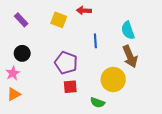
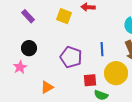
blue line: (95, 41) -> (102, 49), moved
red square: (70, 87) -> (90, 80), moved
orange triangle: (14, 94) -> (47, 87), moved

